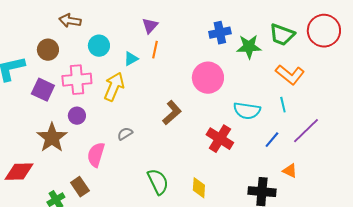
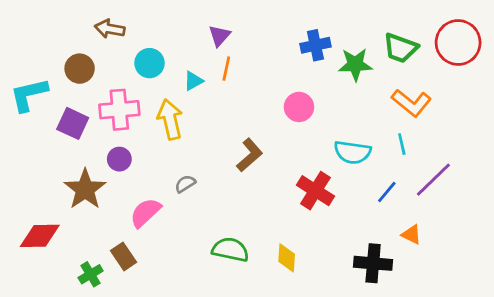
pink circle: (208, 78) -> (299, 107), size x0.7
yellow arrow: (114, 87) -> (170, 119), turned -36
pink semicircle: (96, 155) -> (145, 213), turned 30
green semicircle: (158, 182) -> (230, 250), turned -52

